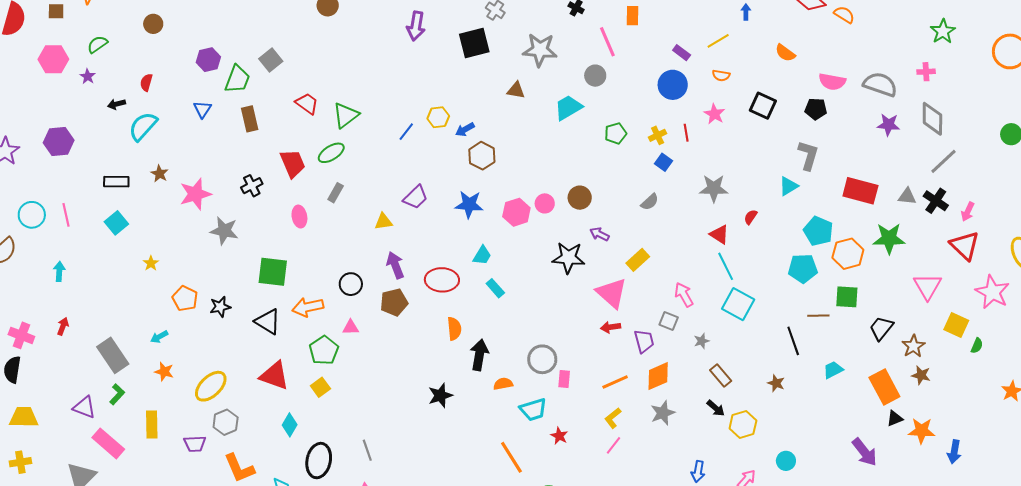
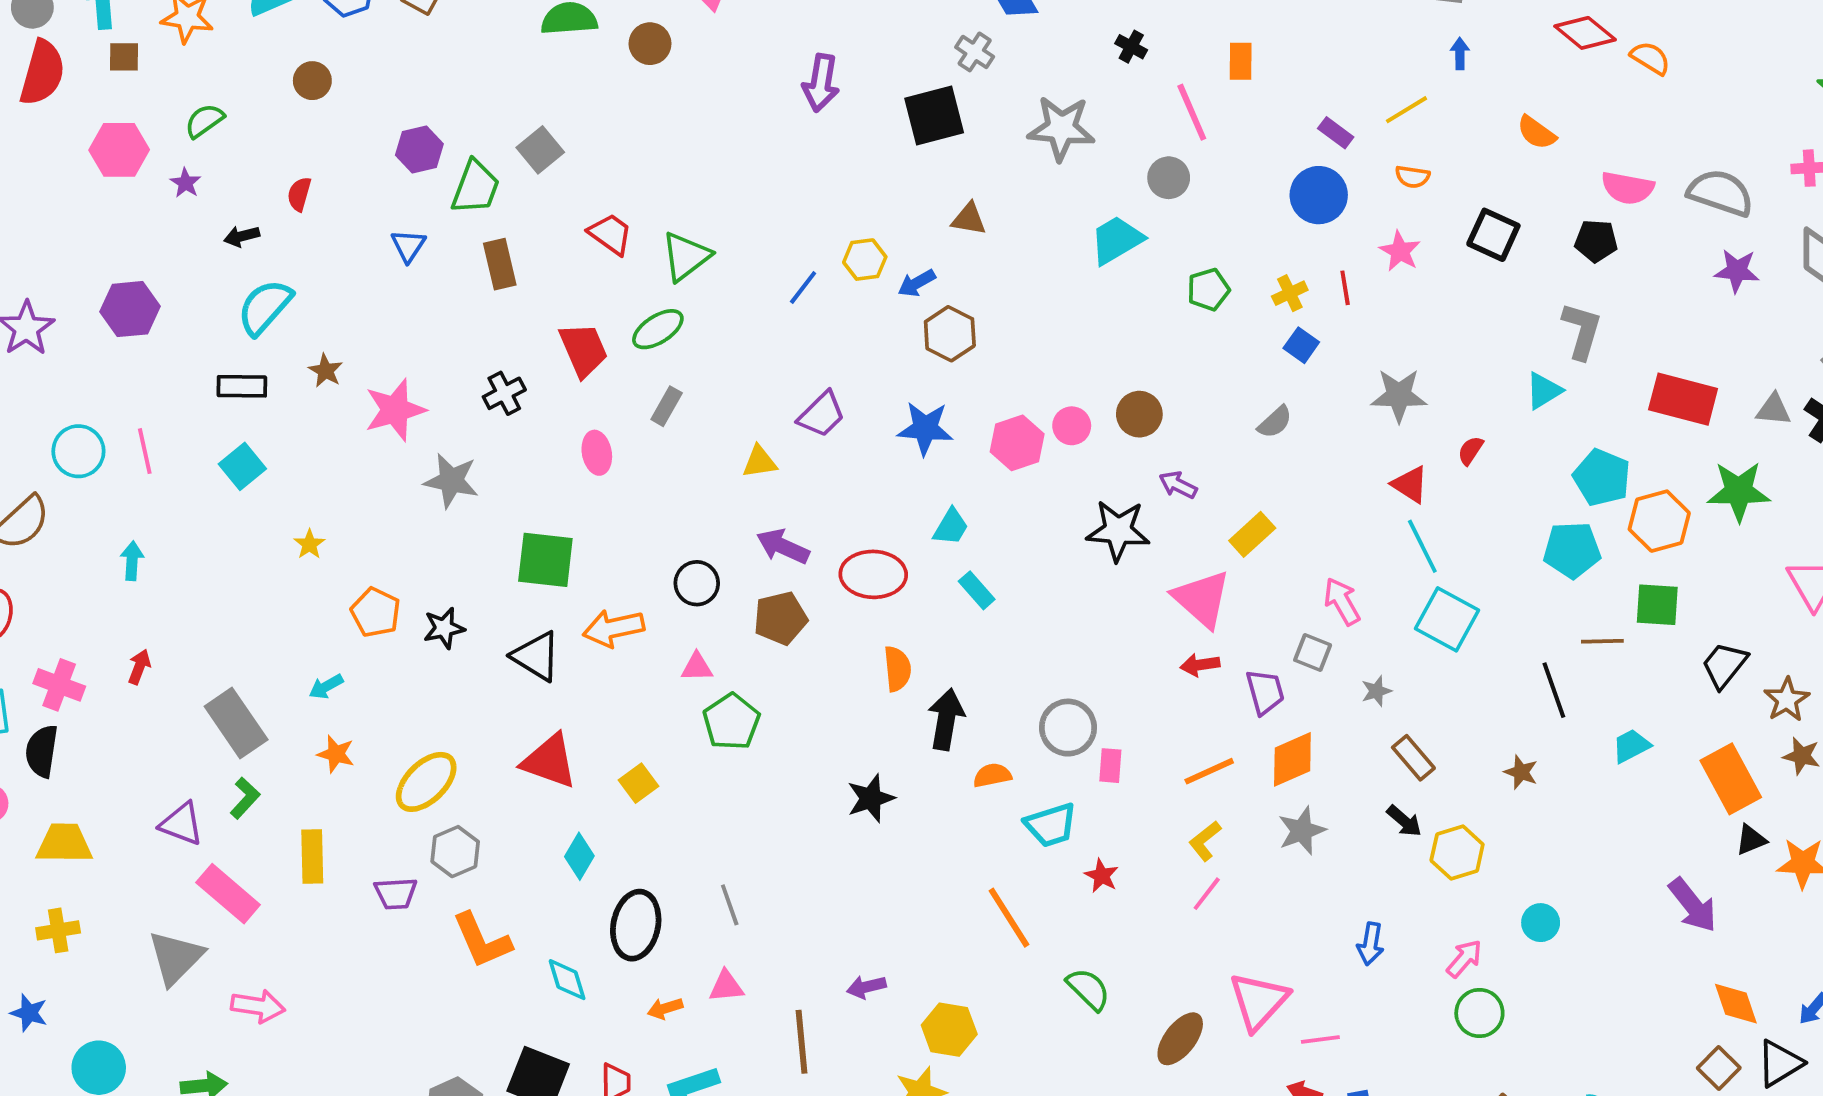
brown triangle: (516, 90) -> (969, 219), moved
cyan semicircle: (143, 126) -> (265, 307), moved
purple arrow: (395, 265) -> (783, 546), turned -44
green pentagon: (324, 350) -> (731, 722), moved

